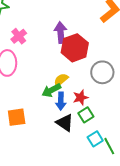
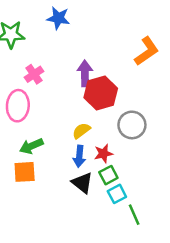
green arrow: (51, 90) -> (31, 146), moved
cyan square: (95, 139) -> (117, 194), moved

